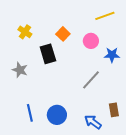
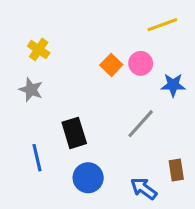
orange square: (63, 34) -> (111, 65), moved
black rectangle: (48, 54) -> (74, 133), moved
gray star: (20, 70) -> (31, 90), moved
blue line: (30, 113) -> (37, 158), moved

